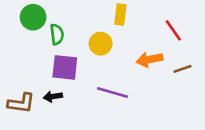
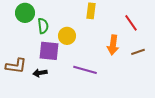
yellow circle: (101, 44) -> (67, 36), moved
orange arrow: (149, 60) -> (113, 45), turned -72
brown L-shape: (21, 103) -> (16, 66), moved

